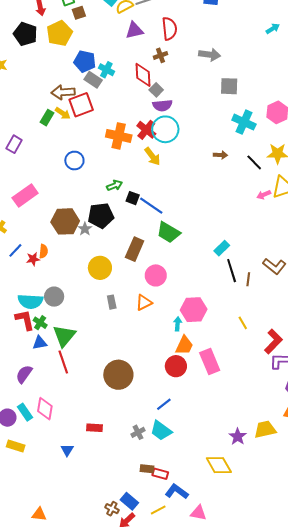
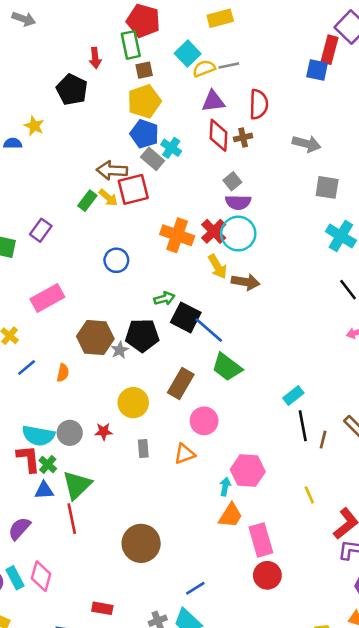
yellow pentagon: (59, 33) -> (144, 101), moved
red diamond: (143, 75) -> (218, 135), moved
brown arrow: (220, 155) -> (246, 282), moved, size x1.5
black square: (133, 198) -> (186, 317), size x1.6
red star: (33, 259) -> (104, 431), moved
red circle: (176, 366) -> (267, 575), moved

